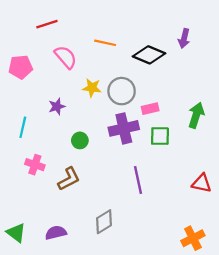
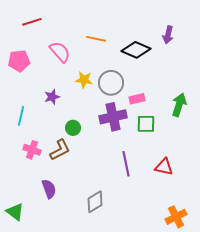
red line: (47, 24) -> (32, 22), moved
brown L-shape: (69, 179) -> (60, 150), moved
red triangle: (202, 183) -> (164, 167), moved
purple semicircle: (56, 233) -> (49, 189), moved, turned 84

